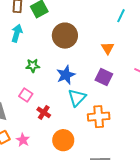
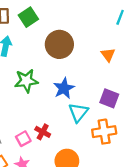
green star: (33, 66) -> (26, 81), size x1.5
purple square: (104, 77) -> (109, 98), moved
pink square: (26, 95) -> (23, 139), moved, turned 32

